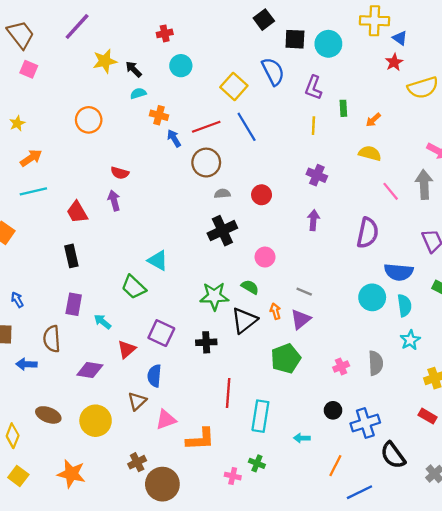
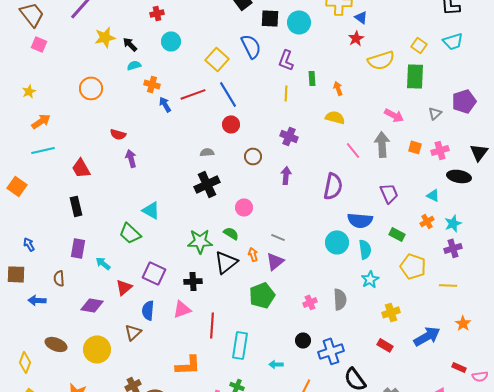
orange arrow: (373, 120) -> (338, 88), turned 112
brown circle: (206, 163) -> (253, 156), moved, size x0.7
red circle: (262, 195) -> (231, 124), moved
purple arrow: (114, 201) -> (131, 158), moved
brown semicircle: (52, 339) -> (59, 278), size x0.7
pink triangle: (166, 420) -> (182, 309), moved

